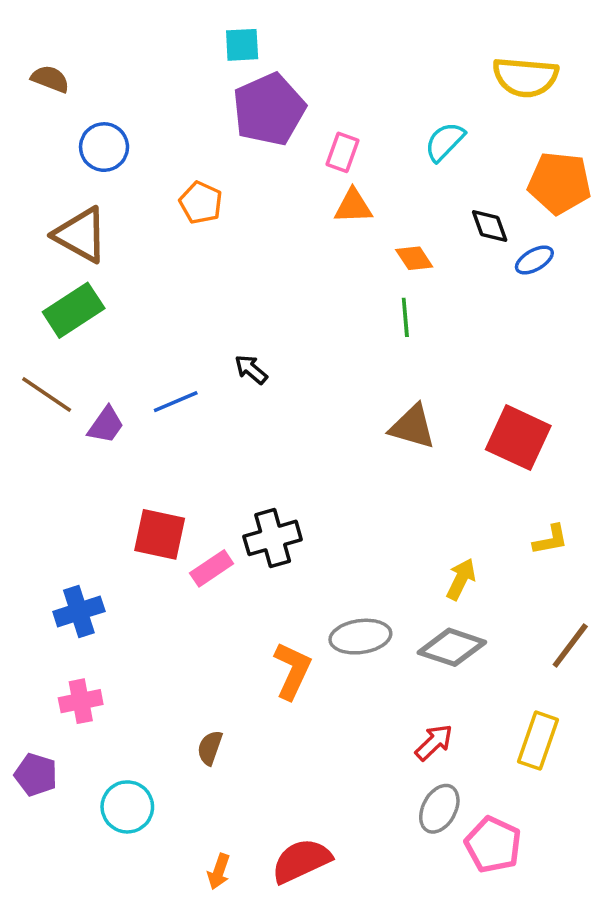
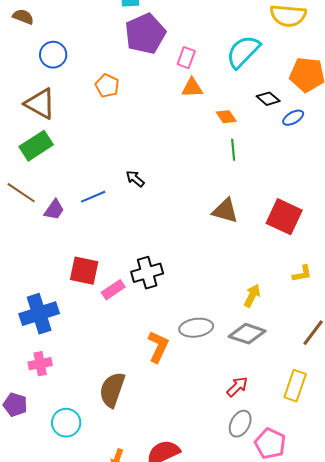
cyan semicircle: (445, 142) -> (243, 52), size x1.5
black diamond: (490, 226) -> (268, 99), turned -30
green line: (405, 317) -> (233, 150), moved
blue cross: (79, 611) -> (39, 314), size x1.4
brown semicircle: (210, 748) -> (112, 390), size x1.8

